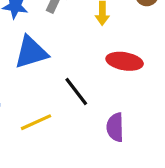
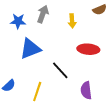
yellow line: (36, 122) -> (37, 91), turned -42

